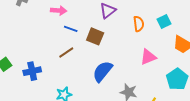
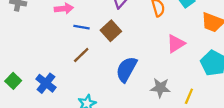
brown square: (95, 36) -> (111, 31), turned 36
blue cross: (32, 71) -> (46, 83), turned -30

